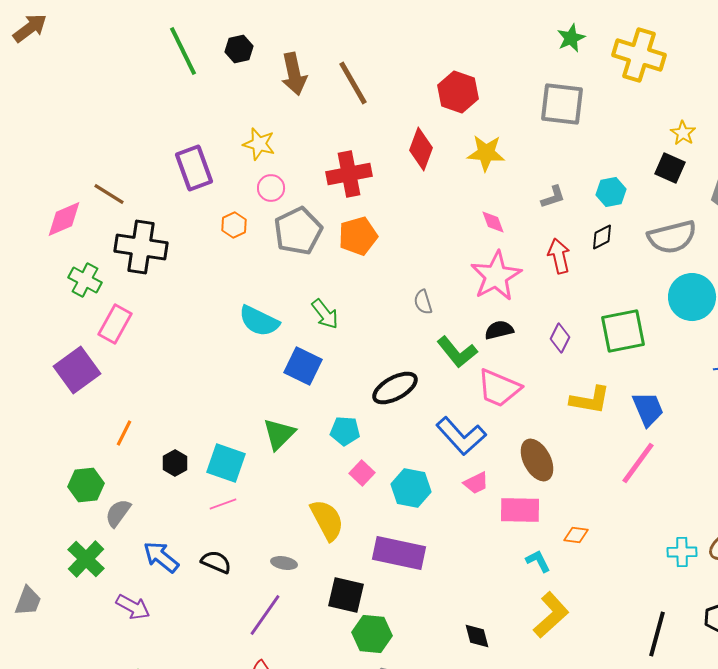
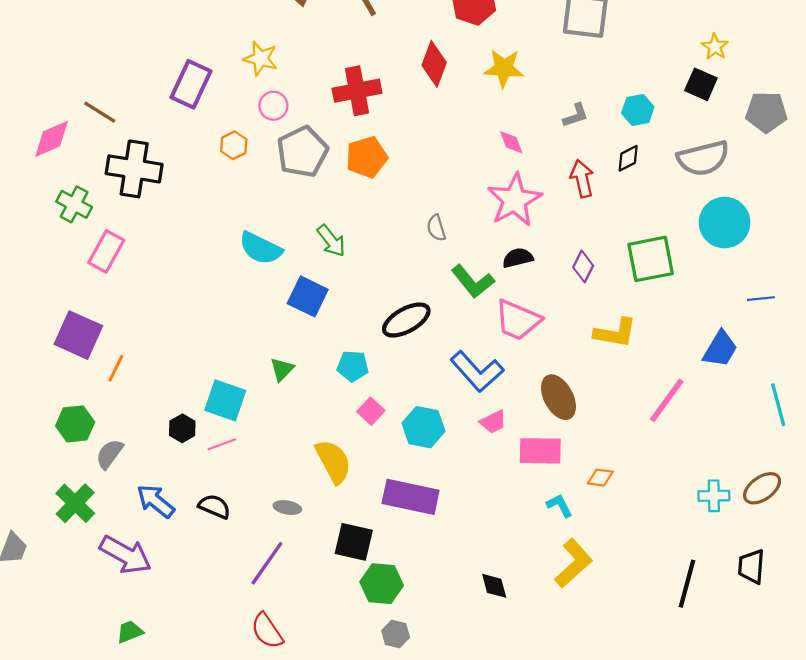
purple rectangle: (194, 168) -> (191, 84), turned 45
purple square: (77, 370) -> (78, 335), moved, turned -30
blue trapezoid: (648, 409) -> (720, 349), moved, turned 54
green triangle: (279, 434) -> (282, 369), size x0.7
black hexagon: (175, 463) -> (182, 428), moved
purple arrow: (133, 607) -> (126, 555), size x1.4

